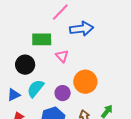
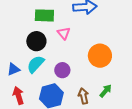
black circle: (25, 65) -> (36, 41), moved
orange circle: (85, 82) -> (100, 56), moved

